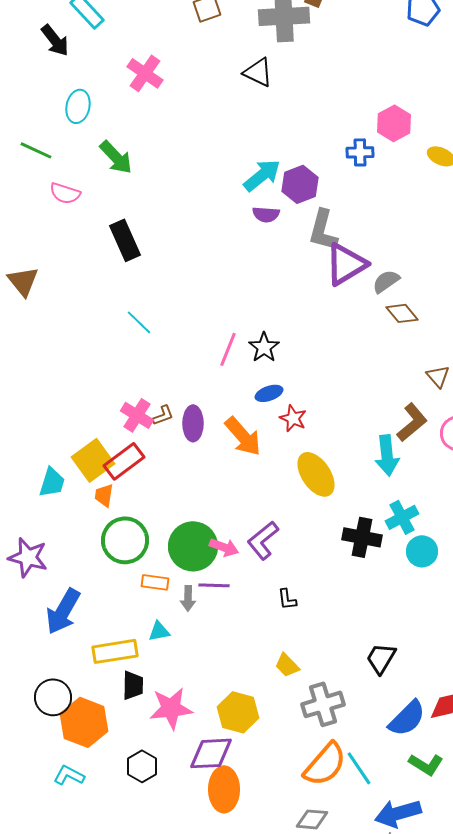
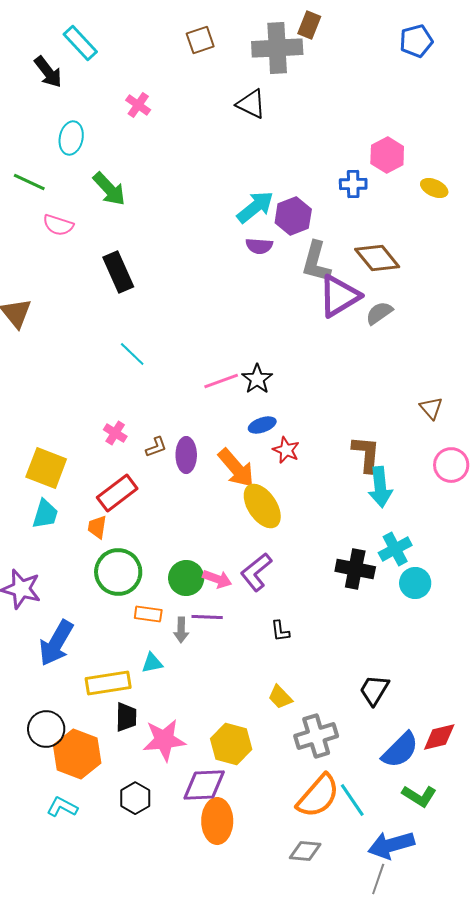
pink cross: (145, 73) -> (138, 105), size x0.7
brown diamond: (402, 313) -> (377, 258), moved, size x1.4
pink line: (228, 349) -> (221, 381), turned 48
pink cross: (137, 415) -> (115, 433), moved, size x0.7
brown L-shape: (412, 422) -> (366, 454), moved, turned -45
yellow square: (93, 460) -> (46, 468), moved, turned -33
yellow ellipse: (316, 474) -> (262, 506), moved
green circle: (193, 546) -> (186, 578), size x0.7

